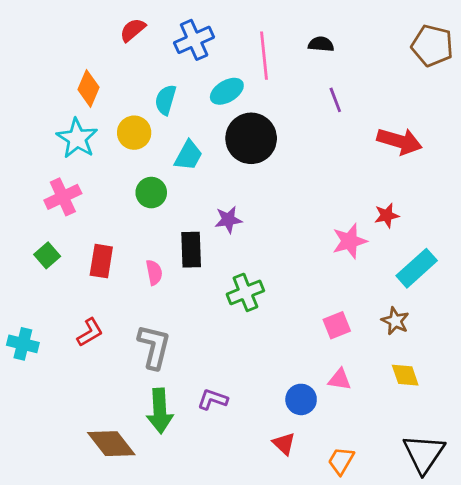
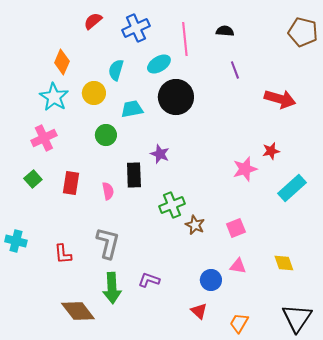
cyan trapezoid: (188, 155) -> (132, 109), turned -130
purple star: (228, 220) -> (160, 154), turned 30
brown star: (395, 321) -> (195, 225), moved
red L-shape: (90, 332) -> (63, 254), moved, turned 115

